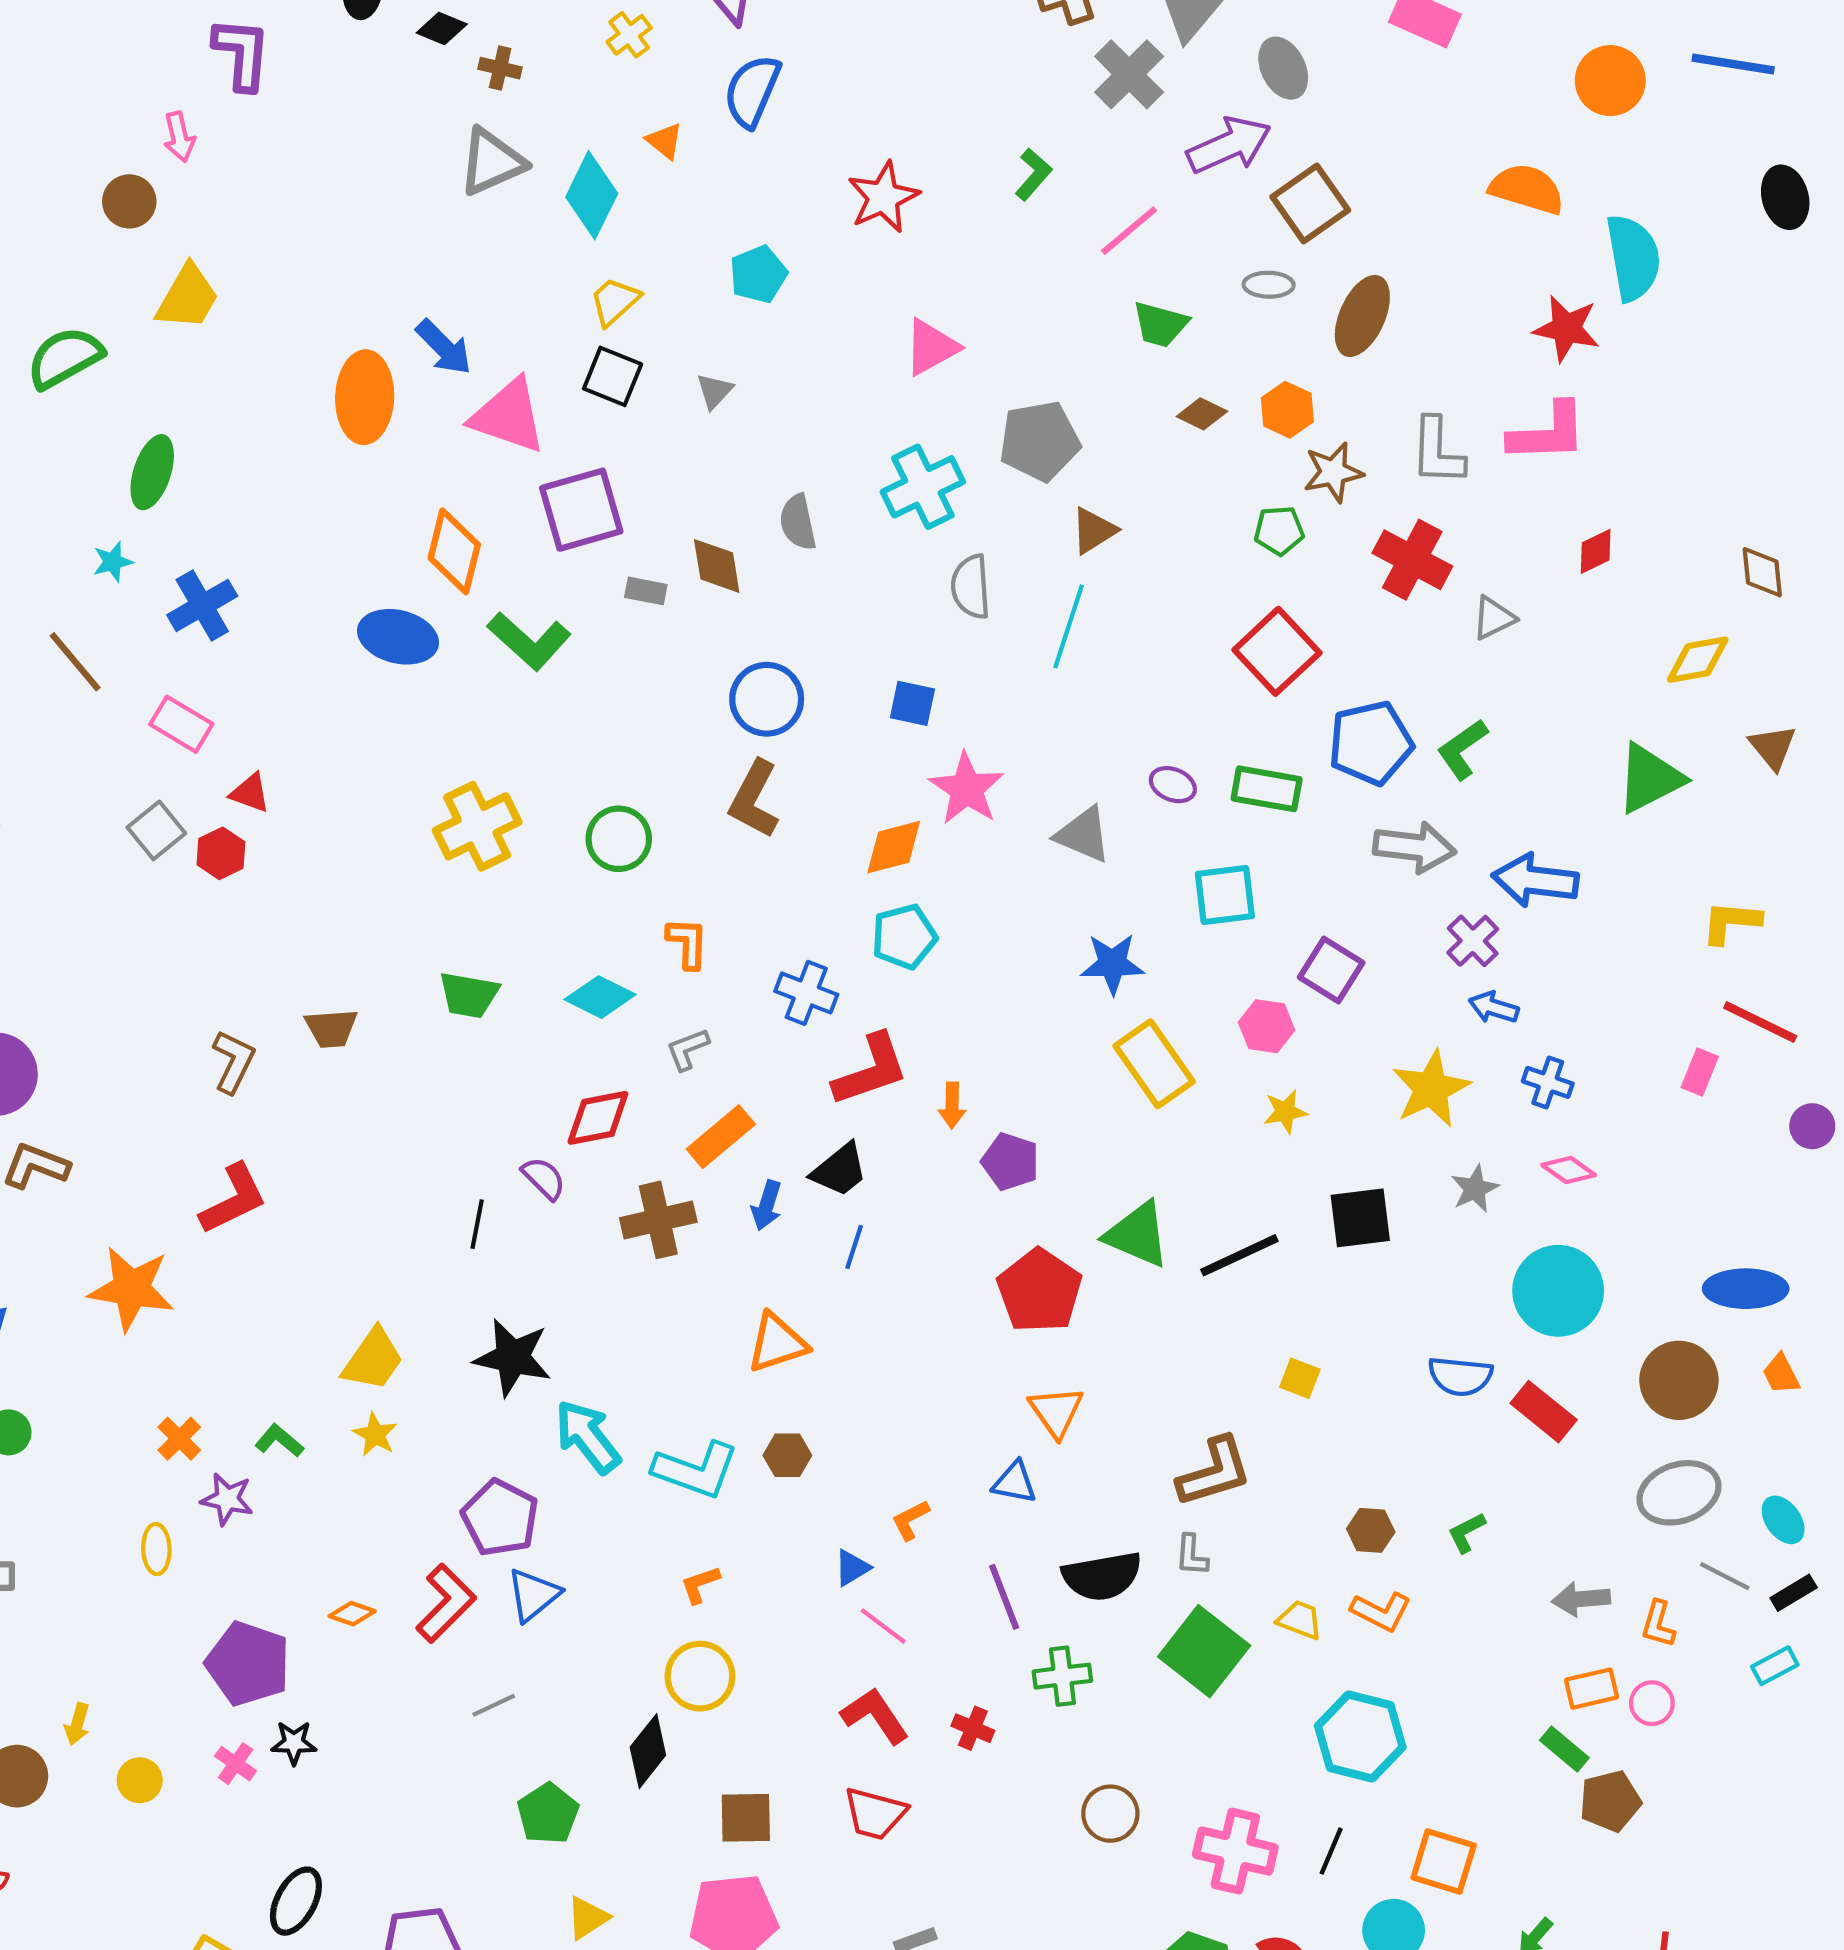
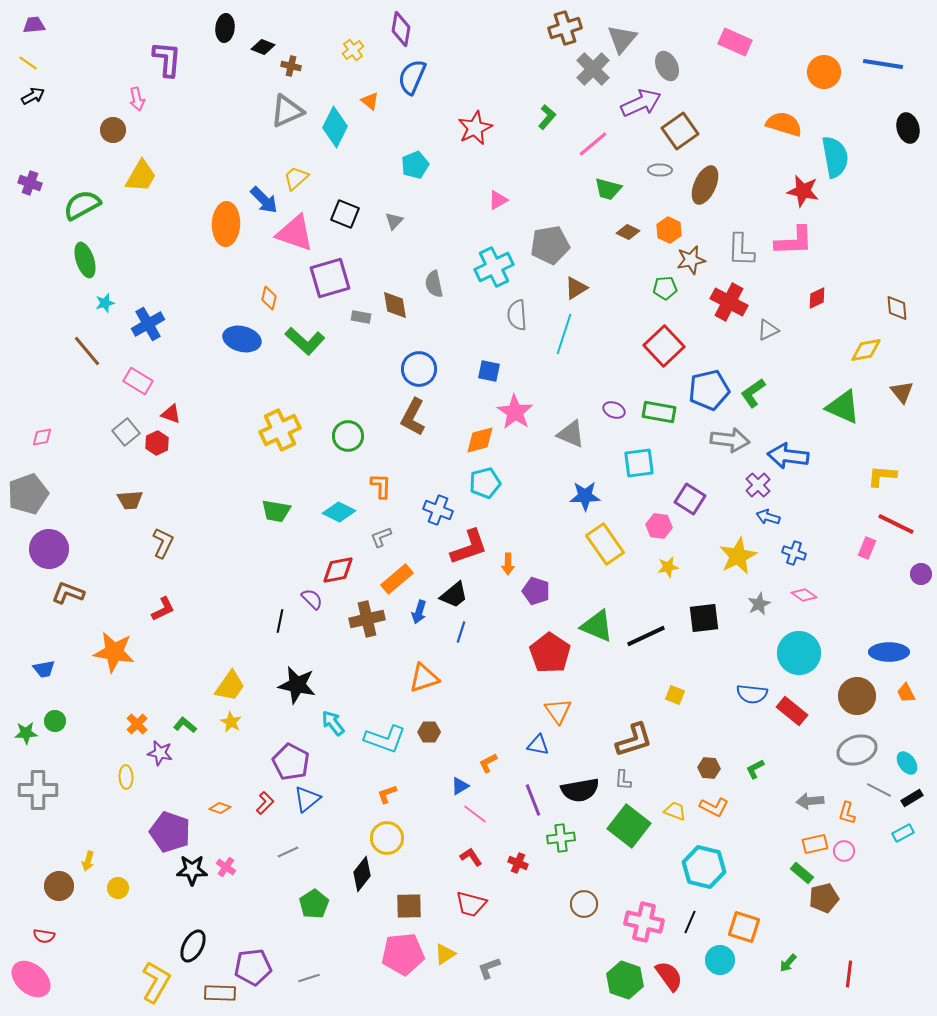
yellow trapezoid: (615, 301) -> (296, 178), moved
pink triangle: (931, 347) -> (498, 200), size x0.7
green ellipse: (152, 472) -> (85, 260), moved, turned -36
orange diamond: (454, 551) -> (269, 298), size x0.6
green triangle: (1650, 778) -> (843, 407), turned 51
brown trapezoid: (331, 1028) -> (130, 500), moved
red L-shape: (233, 1199) -> (163, 609), size x0.7
cyan arrow: (588, 1437) -> (333, 723), size x0.7
red L-shape: (446, 1603) -> (265, 803), size x0.6
red L-shape: (875, 1716) -> (471, 857), size x0.7
black star: (294, 1743) -> (192, 870), size x1.4
pink cross: (236, 1764) -> (226, 867), moved
yellow triangle: (588, 1918) -> (445, 954), moved

